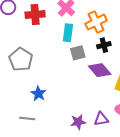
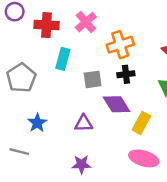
cyan rectangle: (68, 33) -> (63, 59), moved
purple triangle: (101, 119) -> (84, 123), moved

